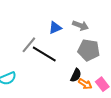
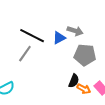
blue triangle: (55, 28) -> (59, 38), moved
black line: (44, 54) -> (32, 36), moved

